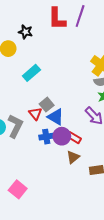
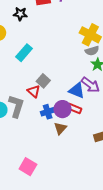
black star: (26, 32) -> (20, 14), moved
blue triangle: (56, 117) -> (77, 90), moved
brown triangle: (73, 157) -> (60, 128), moved

